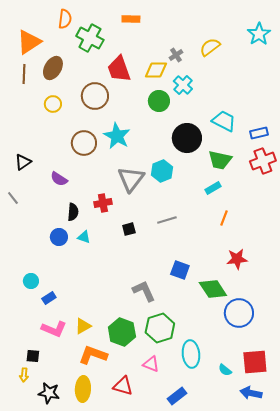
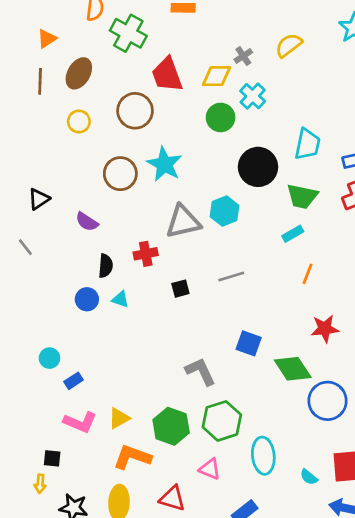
orange triangle: (29, 42) -> (47, 39), size x0.6
cyan trapezoid: (224, 121) -> (307, 144), turned 75
gray triangle: (131, 179) -> (183, 222), turned 40

